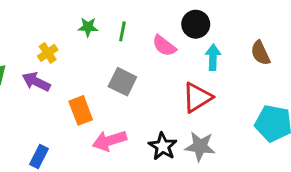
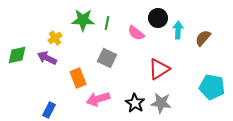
green star: (88, 27) -> (83, 20), size x1.6
brown semicircle: (260, 53) -> (203, 38), turned 66
cyan arrow: (213, 57) -> (178, 30), moved

